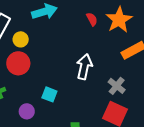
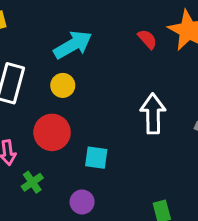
yellow circle: (21, 39) -> (63, 85), moved
cyan square: (49, 94) -> (96, 158), moved

